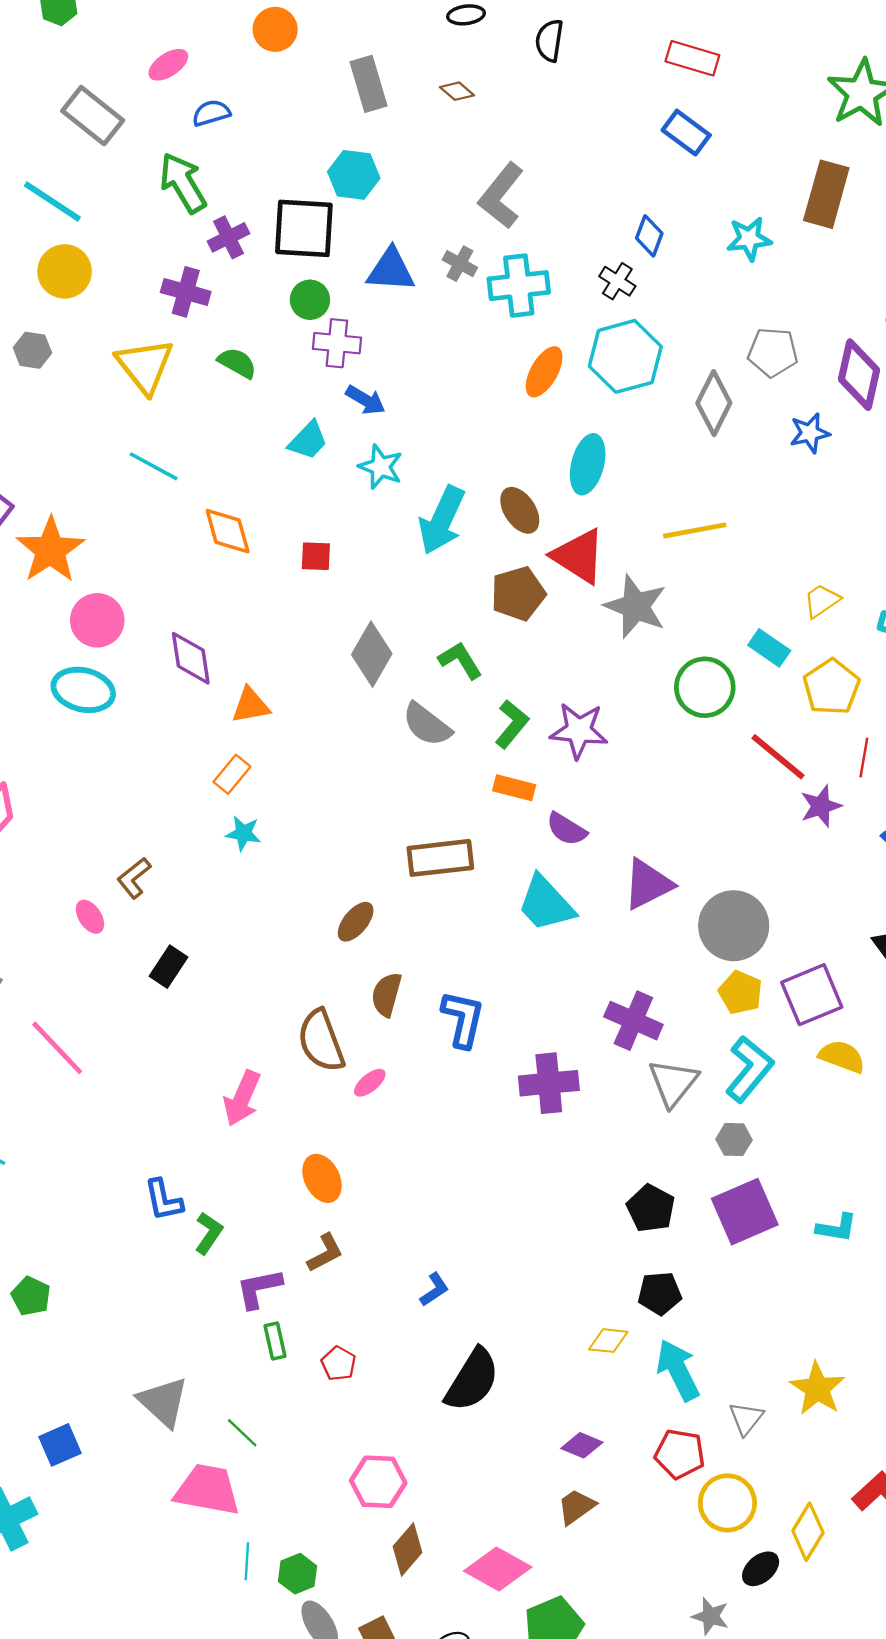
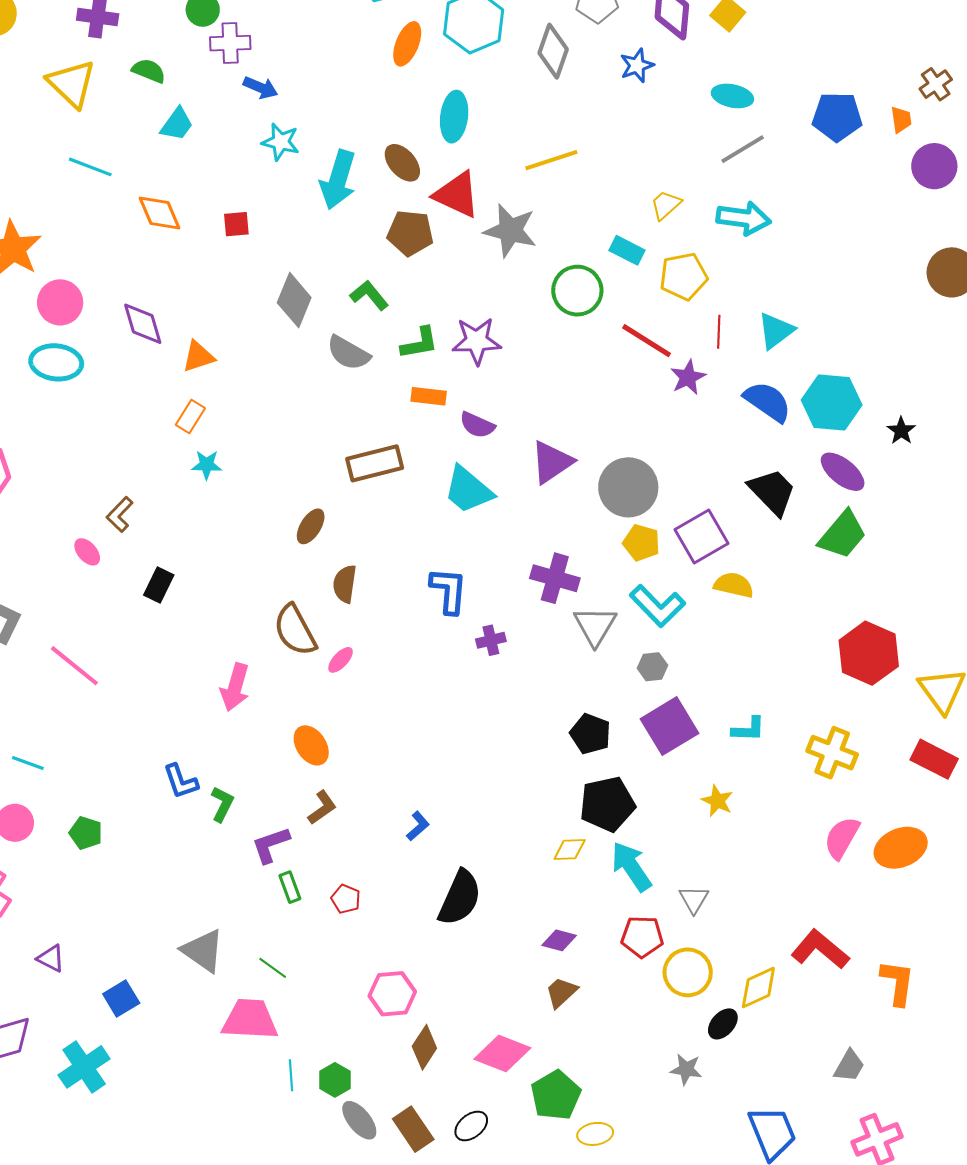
cyan trapezoid: (308, 440) -> (177, 124), moved
brown pentagon: (518, 594) -> (410, 233), turned 30
yellow pentagon: (831, 687) -> (684, 276), turned 30
green L-shape: (512, 724) -> (420, 343), turned 48
blue L-shape: (463, 1019) -> (449, 591), moved
cyan L-shape: (749, 1069) -> (657, 606), turned 104
purple cross: (549, 1083) -> (491, 640), size x0.6
black pentagon: (660, 1293) -> (607, 804), size x1.5
green pentagon: (31, 1296) -> (86, 833), moved
yellow star: (817, 1389) -> (717, 801), moved, size x0.7
yellow diamond: (808, 1532) -> (758, 987), turned 42

